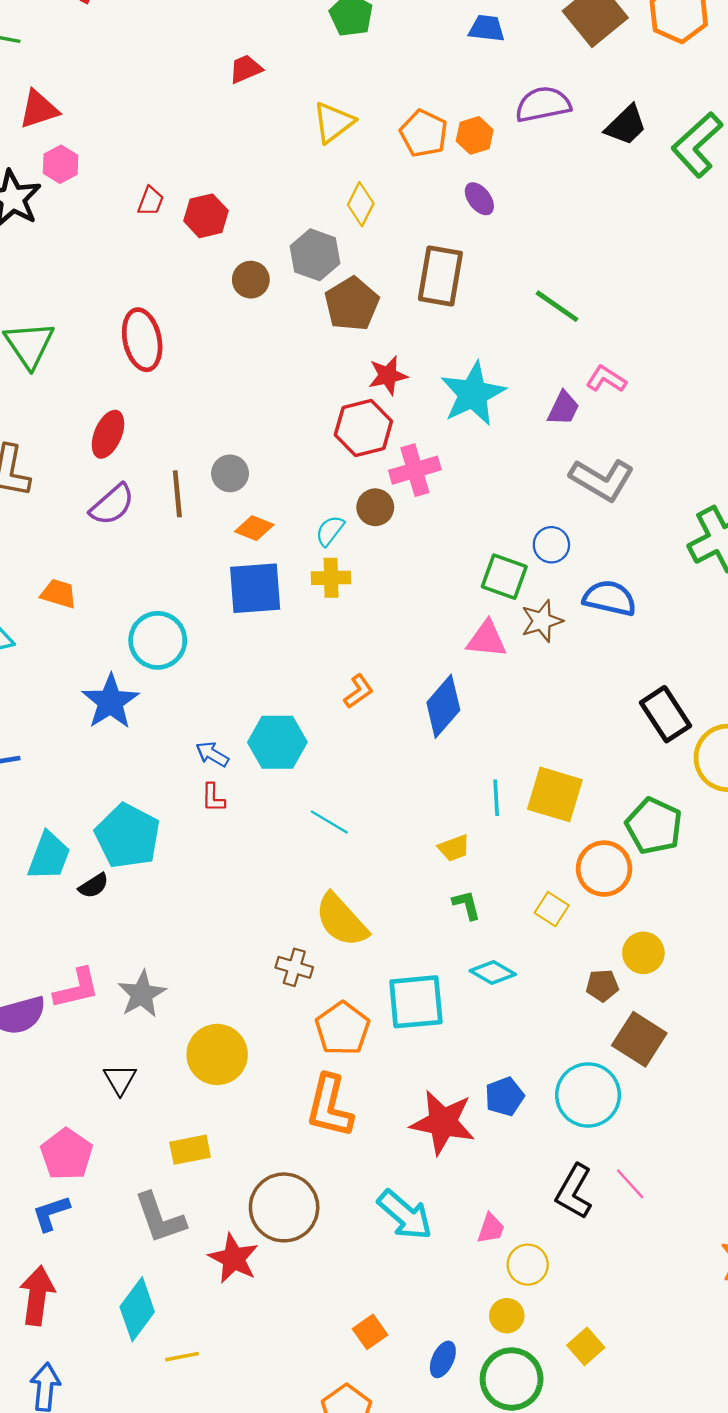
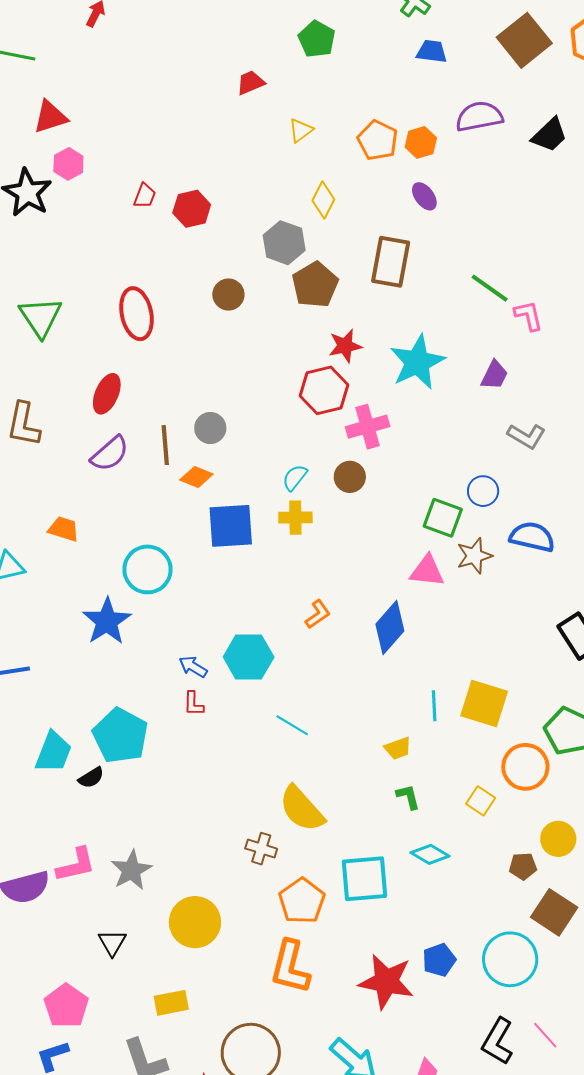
red trapezoid: (246, 69) -> (250, 83), moved
yellow triangle: (333, 123) -> (301, 130), size x0.7
brown circle: (251, 280) -> (228, 295), moved
pink L-shape: (606, 379) -> (529, 316), moved, turned 44
gray L-shape: (602, 480) -> (526, 436), size x0.7
brown circle: (375, 507) -> (350, 477), moved
orange diamond: (254, 528) -> (196, 477), moved

